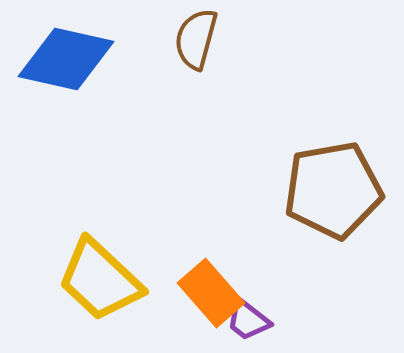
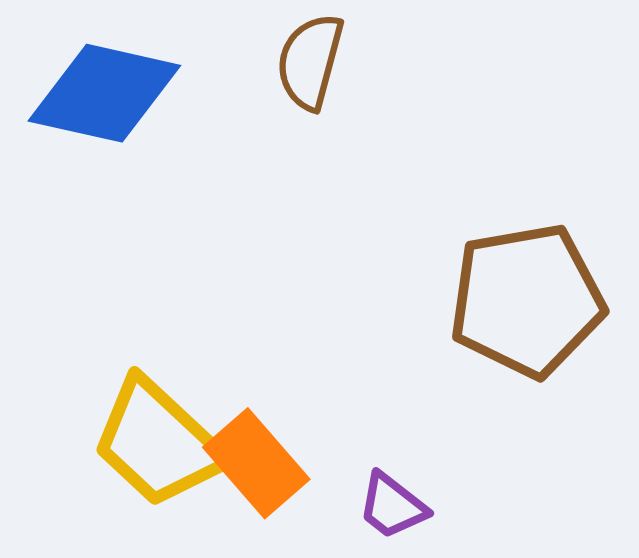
orange rectangle: (211, 293) -> (256, 463), moved

